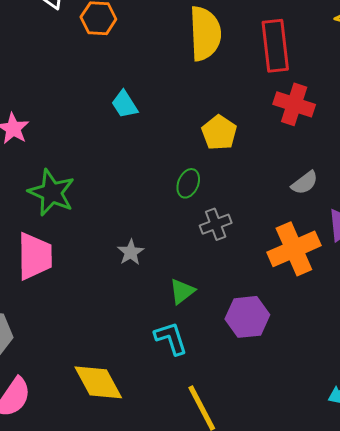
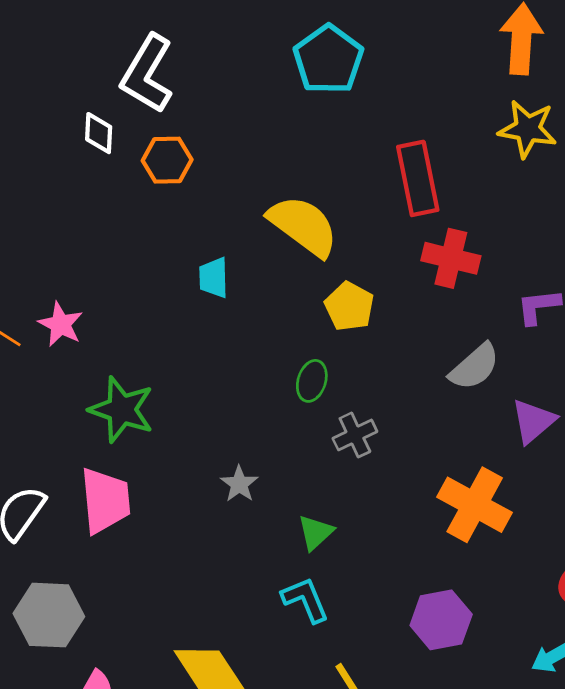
yellow semicircle: (205, 33) -> (303, 226), moved, turned -46
cyan trapezoid: (125, 104) -> (214, 278), turned 36
gray semicircle: (305, 183) -> (475, 367), size x1.4
orange cross: (294, 249) -> (475, 505), moved, turned -33
purple hexagon: (247, 317) -> (441, 620), moved

